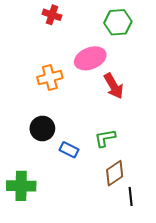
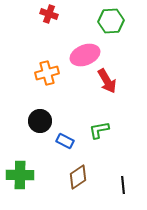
brown diamond: (115, 173) -> (78, 177), moved

